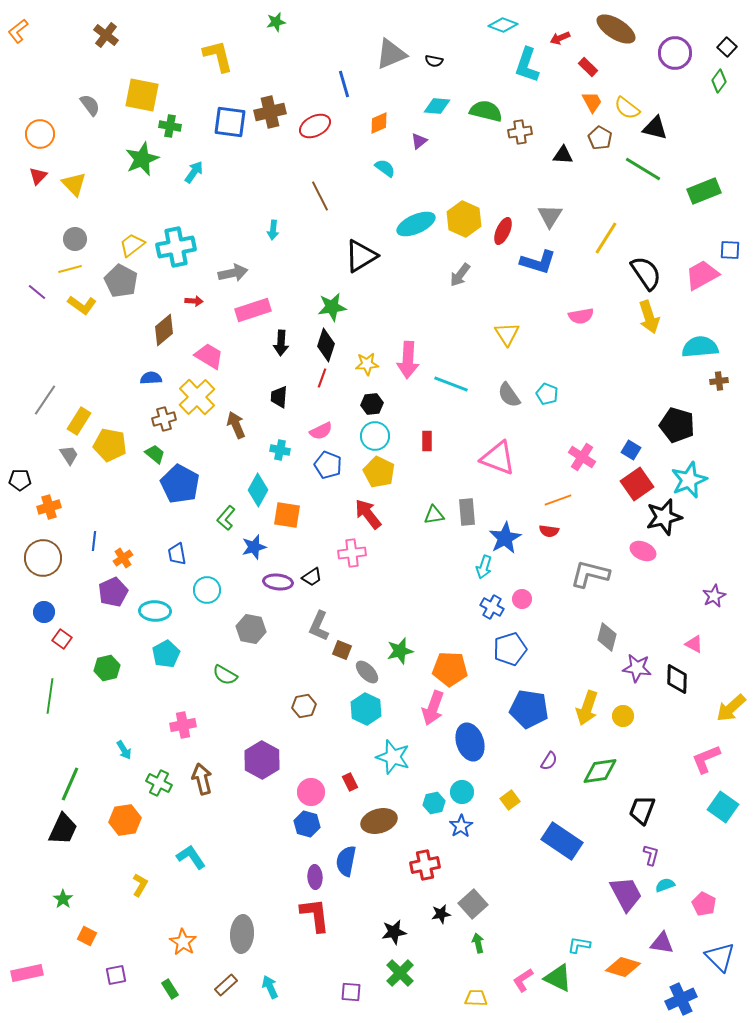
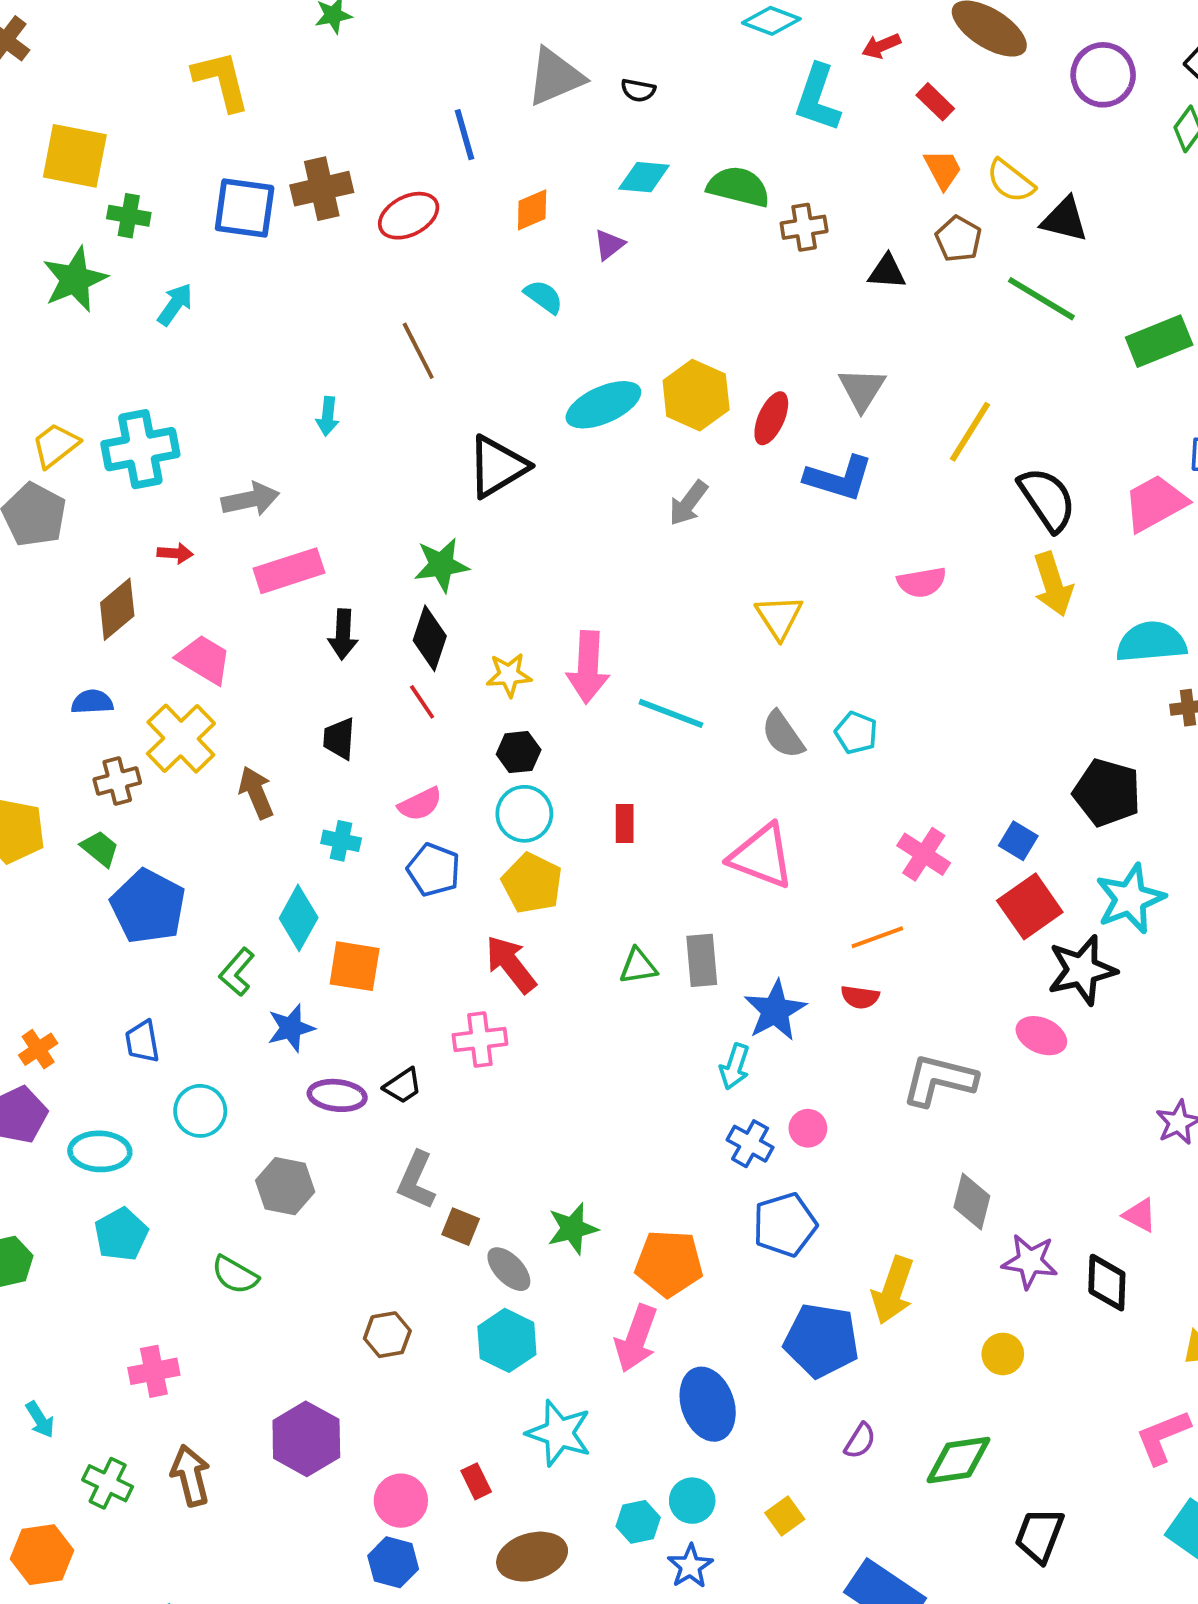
red line: (322, 378) -> (422, 702), turned -54
yellow arrow: (587, 708) -> (893, 1290), moved

